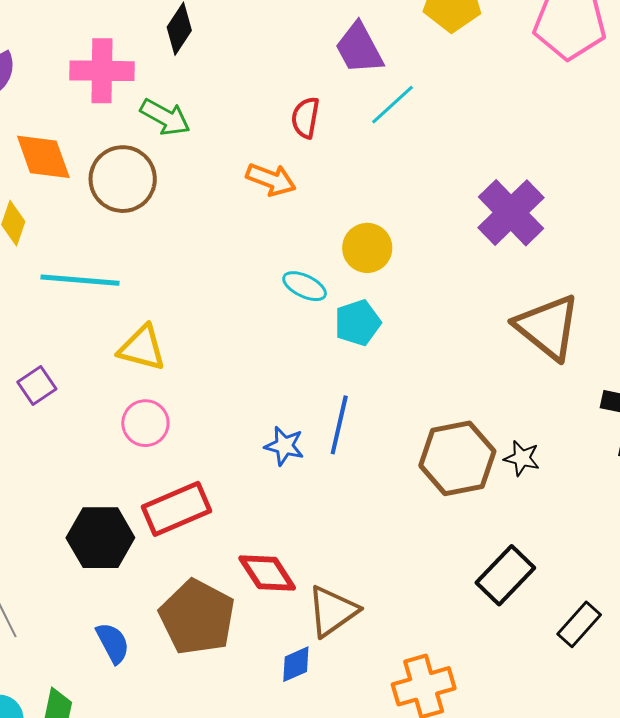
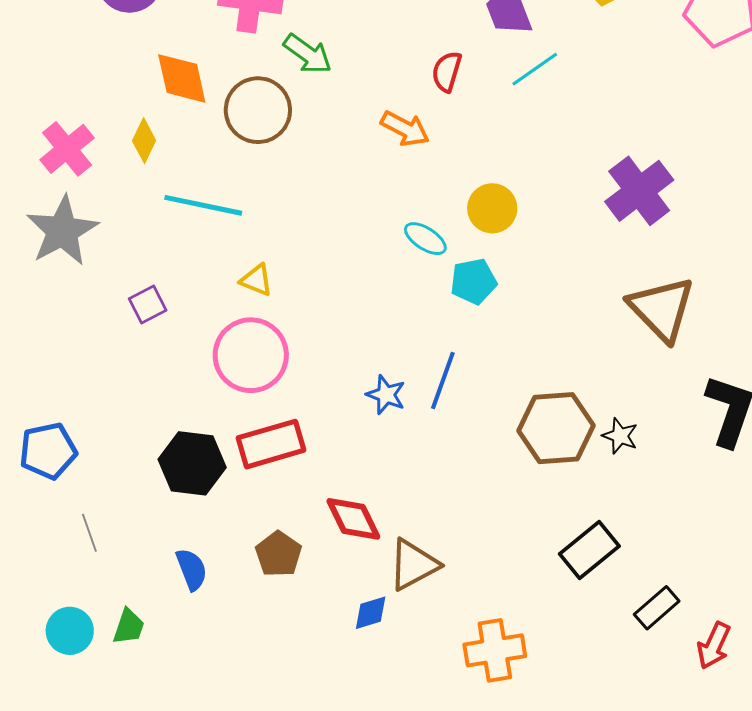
yellow triangle: (142, 348) -> (256, 280), size x0.7
pink circle: (145, 423) -> (251, 355), size x1.6
brown pentagon: (197, 617) -> (278, 554), size x0.6

